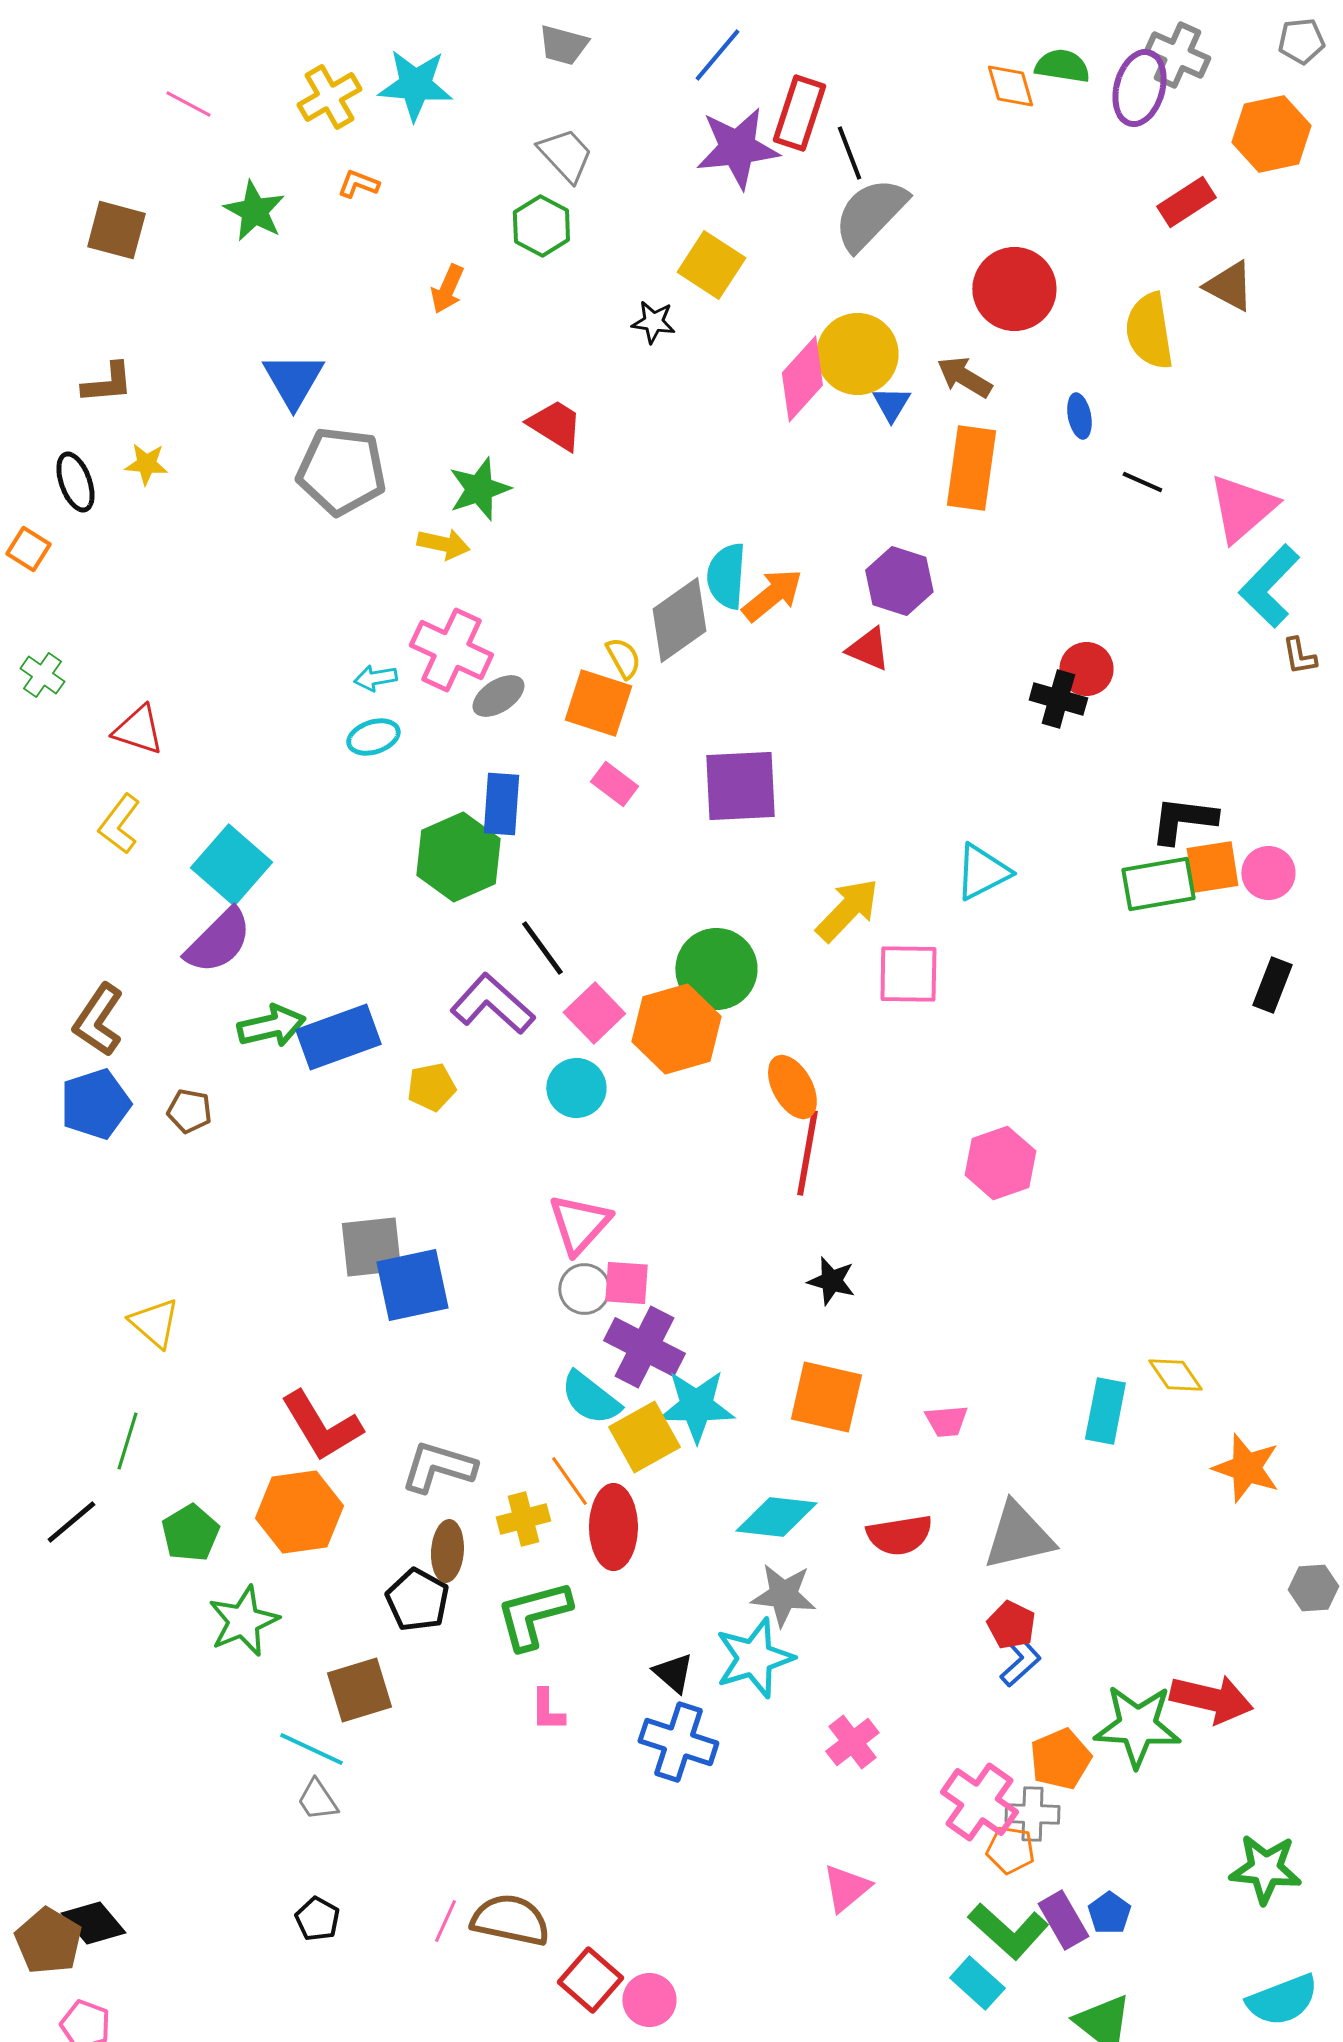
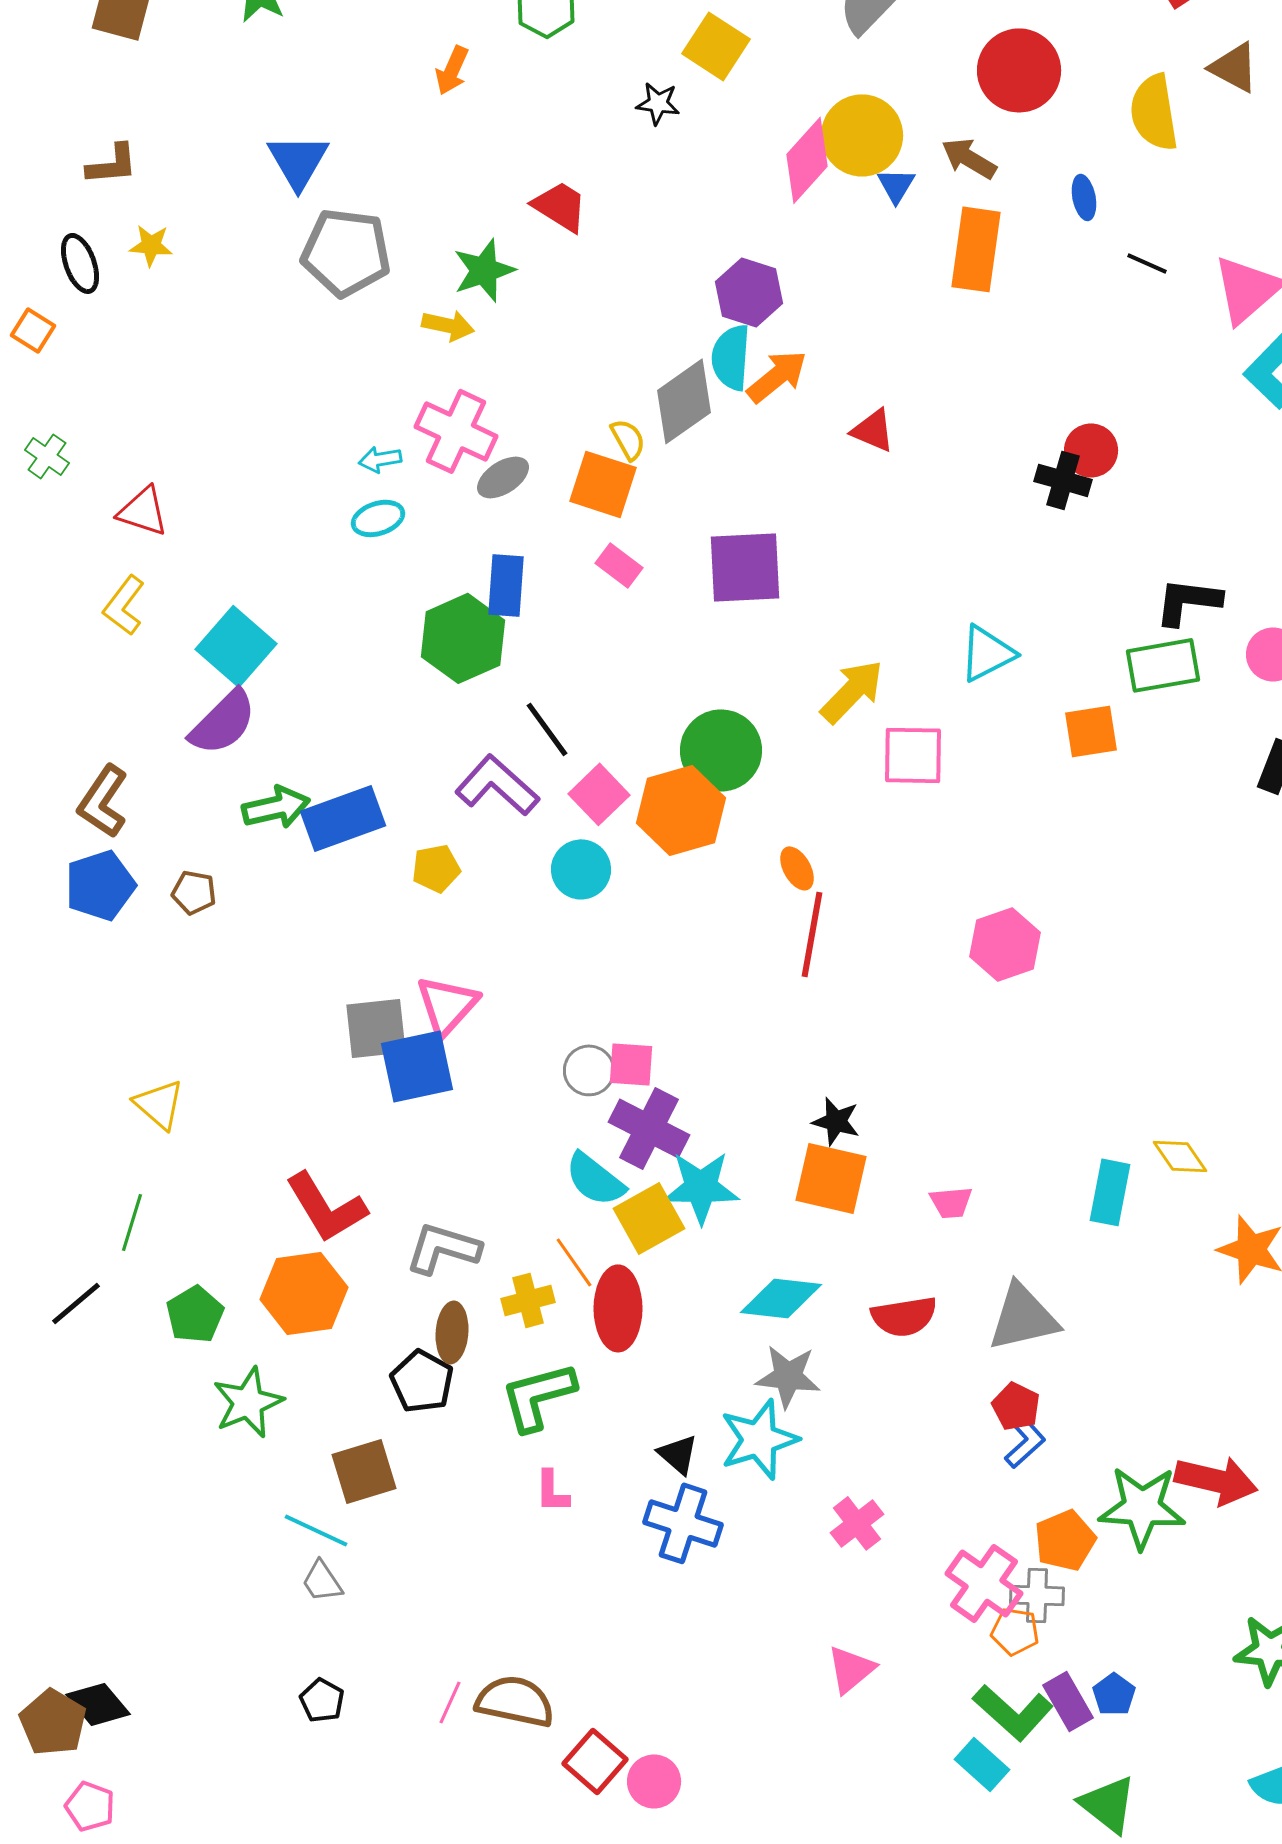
purple hexagon: (899, 581) -> (749, 292), moved
orange square: (1212, 867) -> (1091, 731), moved
orange ellipse: (792, 1087) -> (797, 868), size x0.7
pink triangle: (579, 1224) -> (447, 1005), moved
black star: (831, 1281) -> (836, 1121), moved

